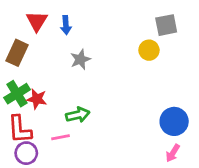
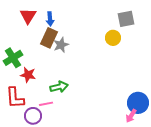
brown rectangle: (17, 53) -> (49, 38), moved
green cross: (17, 94) -> (13, 58), moved
blue circle: (174, 121) -> (138, 103), moved
purple circle: (26, 153) -> (33, 116), moved

